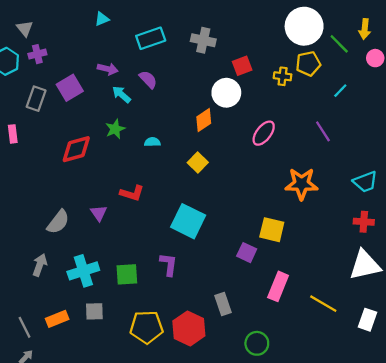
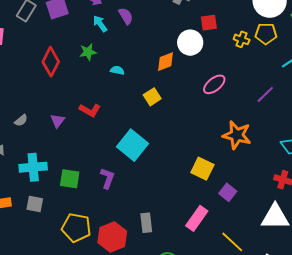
purple line: (323, 131) -> (265, 94), turned 66
red diamond: (76, 149) -> (51, 62), turned -60
gray semicircle: (58, 222) -> (21, 120), size x0.6
purple square: (247, 253) -> (228, 192), moved

